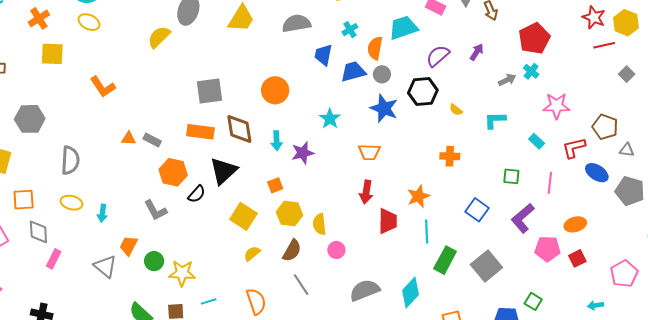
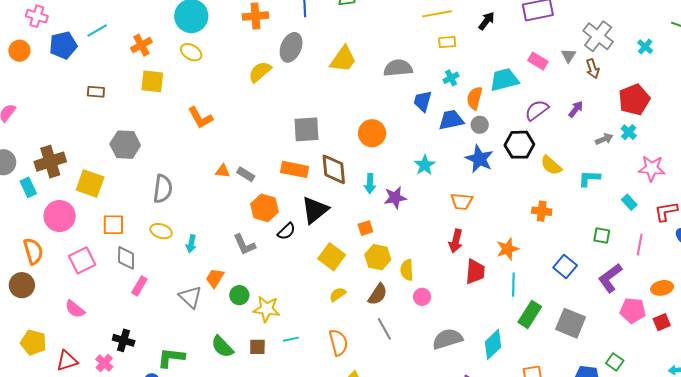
yellow semicircle: (456, 110) -> (551, 165), size x1.6
gray square: (486, 266) -> (571, 323), turned -32

